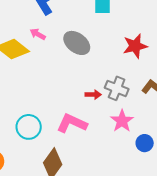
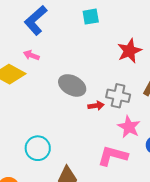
gray ellipse: (77, 43) -> (72, 85), moved
pink L-shape: (72, 123) -> (113, 156), moved

